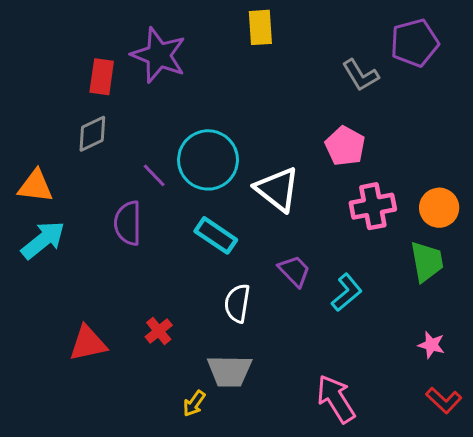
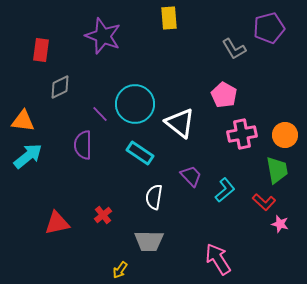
red rectangle: (102, 77) -> (41, 50), moved
red L-shape: (444, 400) -> (264, 202), moved
yellow arrow: (194, 403) -> (120, 270), moved

